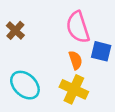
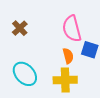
yellow cross: (74, 89) -> (65, 80), turned -30

